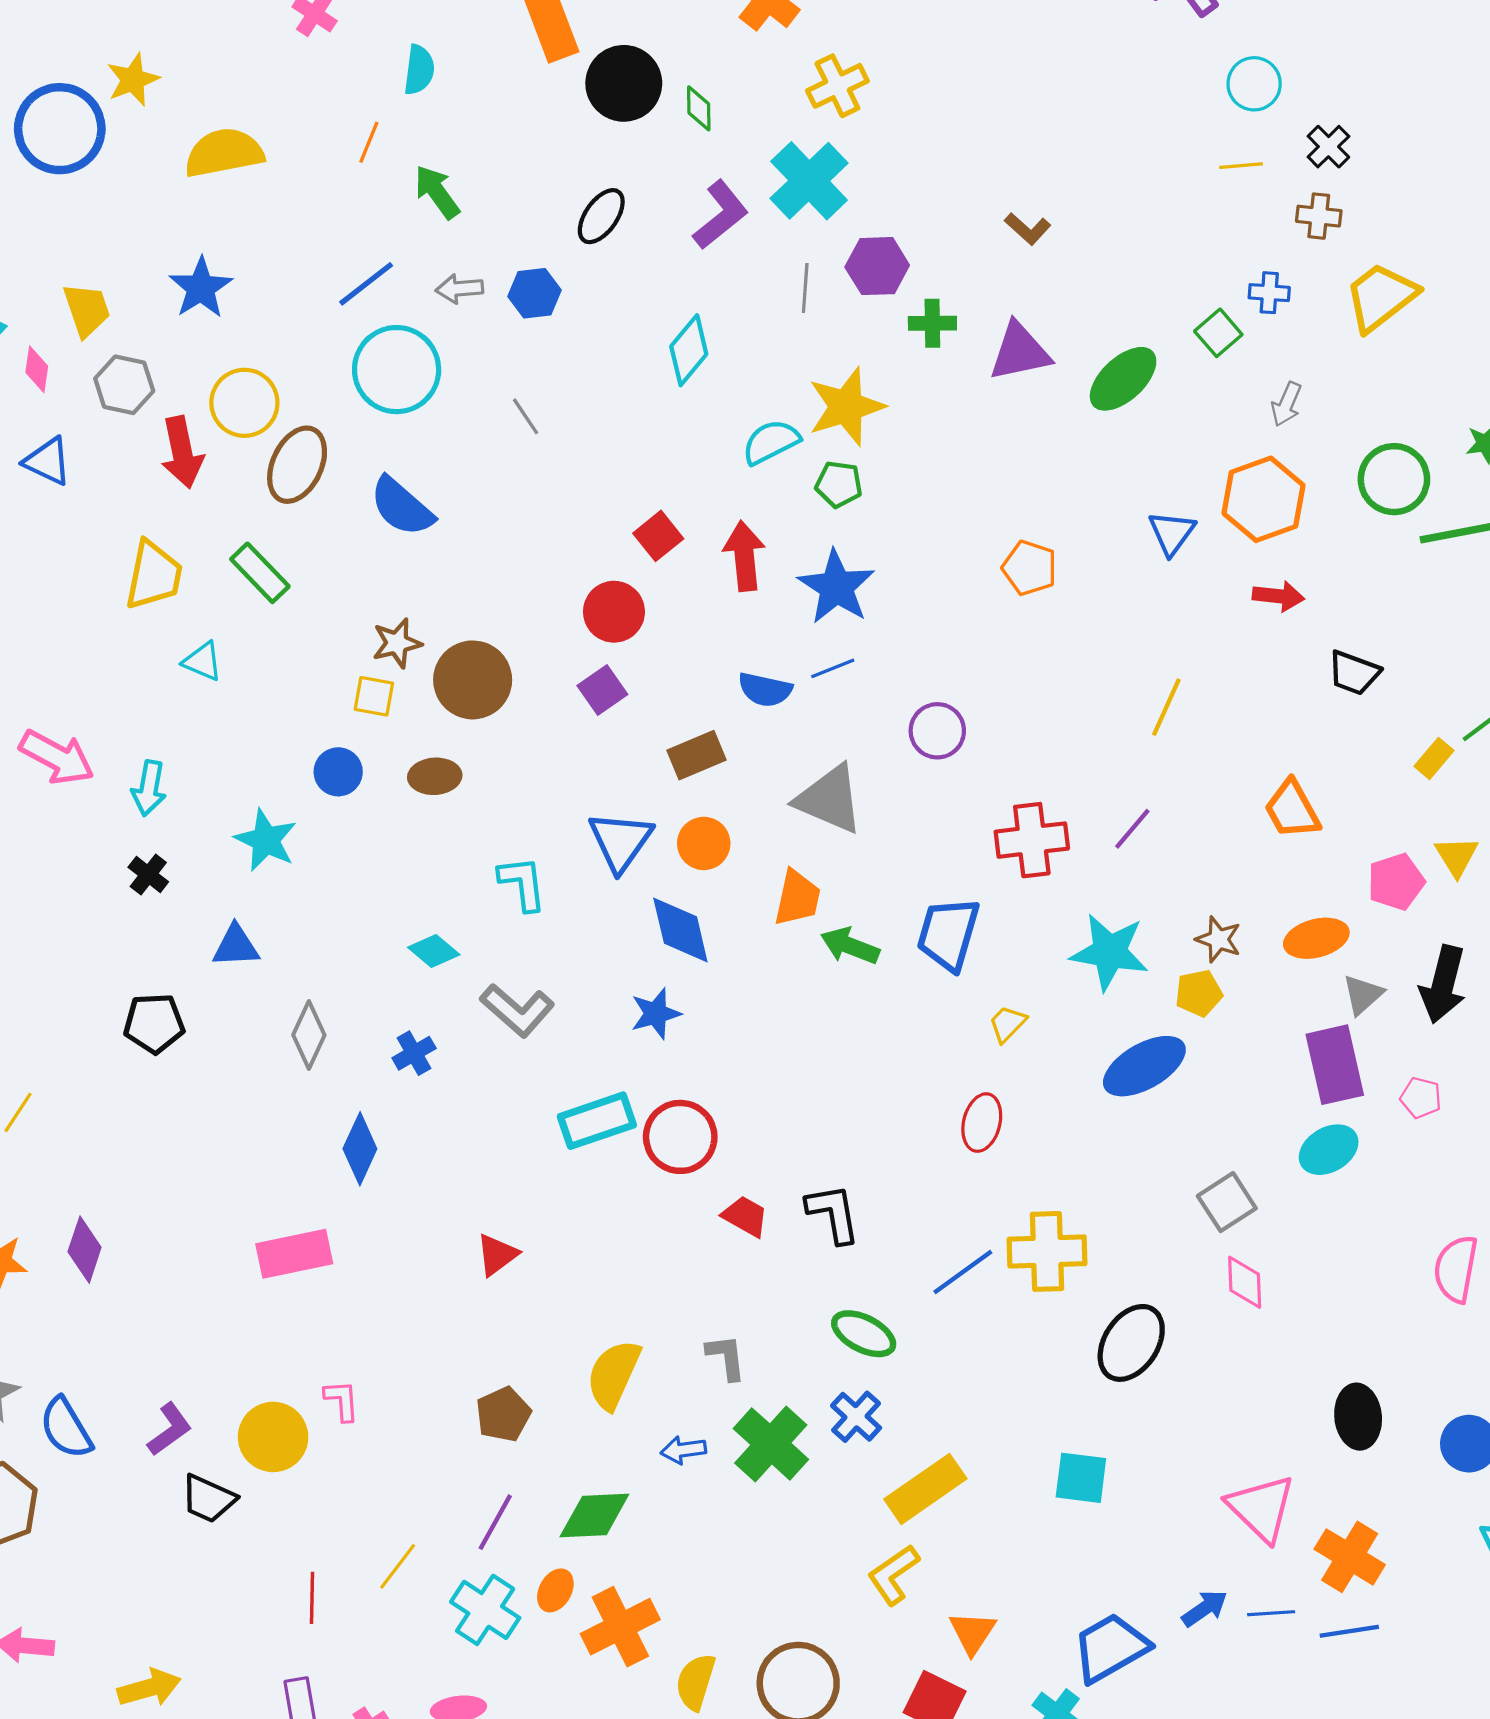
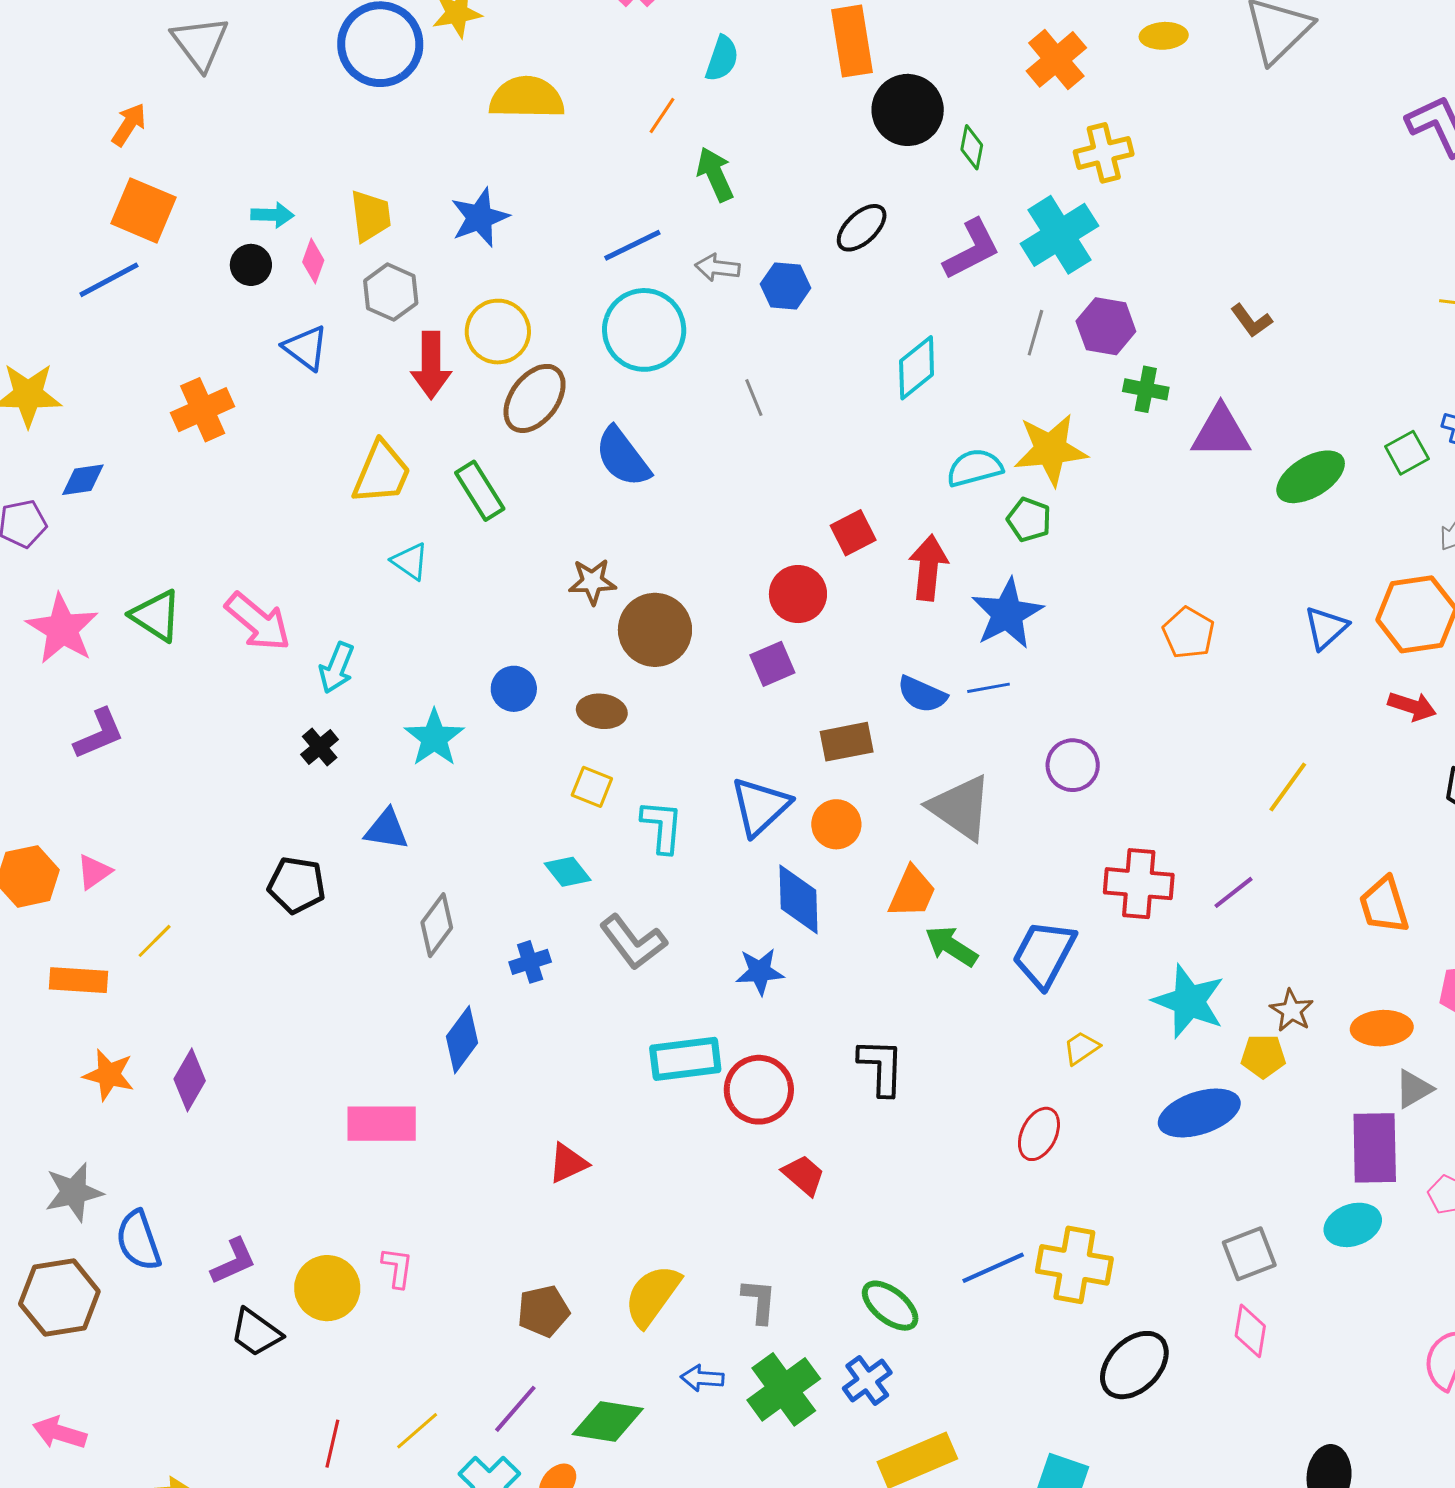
yellow square: (374, 696) -> (592, 787), moved
black L-shape: (833, 1213) -> (881, 1067), moved

